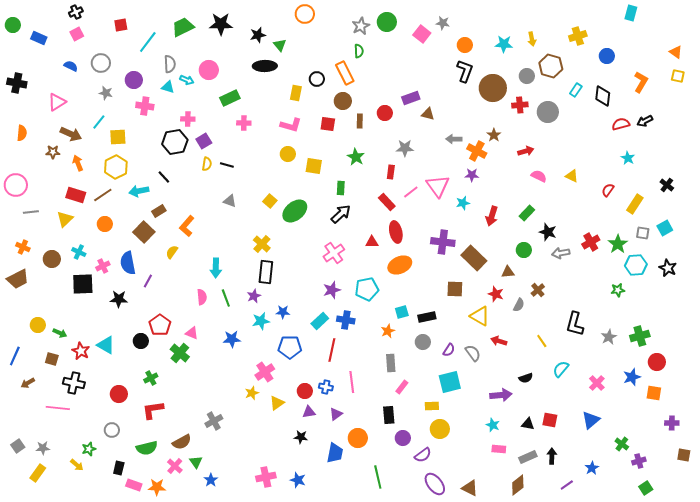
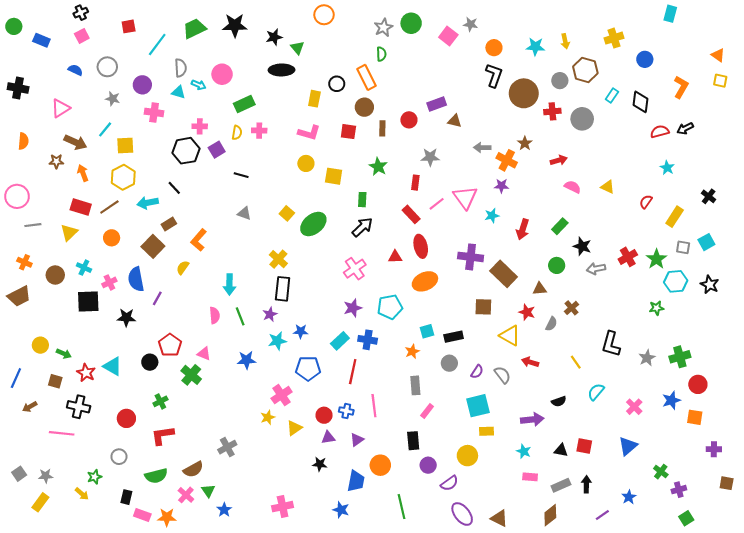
yellow semicircle: (207, 164) -> (237, 133), moved
yellow rectangle: (432, 406) -> (487, 431), moved
blue star: (298, 480) -> (341, 510), moved

